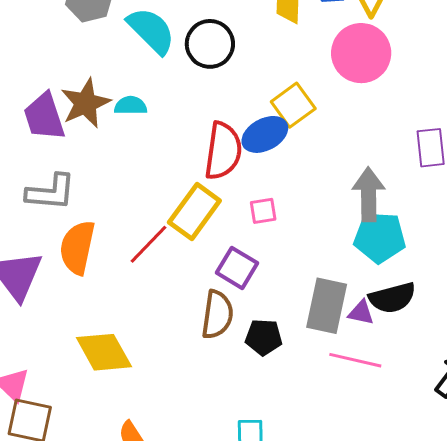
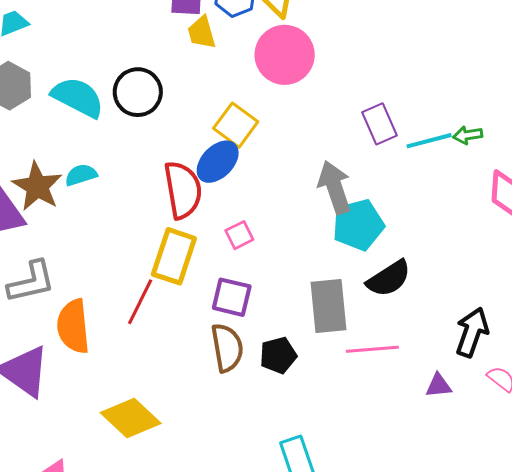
purple triangle: (361, 313) -> (439, 386), moved

